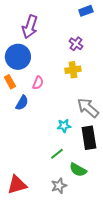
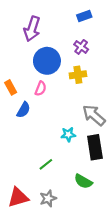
blue rectangle: (86, 11) -> (84, 16), moved
blue circle: (18, 57) -> (47, 61), moved
green line: (57, 154) -> (46, 164), moved
gray star: (59, 186) -> (48, 198), moved

